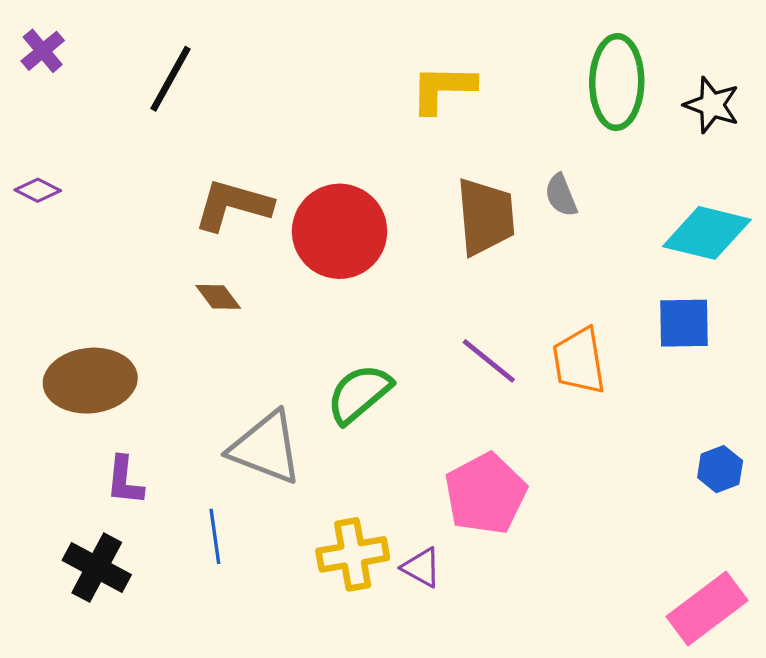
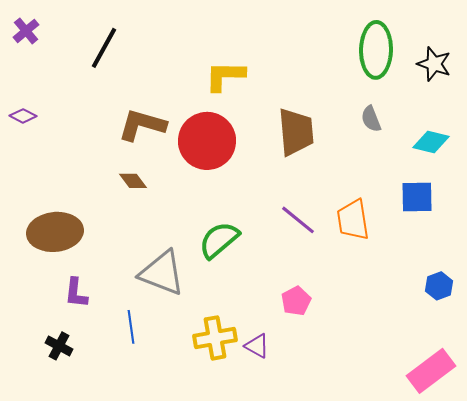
yellow L-shape: (443, 89) -> (225, 76), moved
gray semicircle: (561, 195) -> (371, 119), moved
cyan diamond: (707, 233) -> (431, 142), size x0.7
pink pentagon: (486, 494) -> (296, 301), size x0.6
black cross: (97, 568) -> (59, 346), size x0.7

